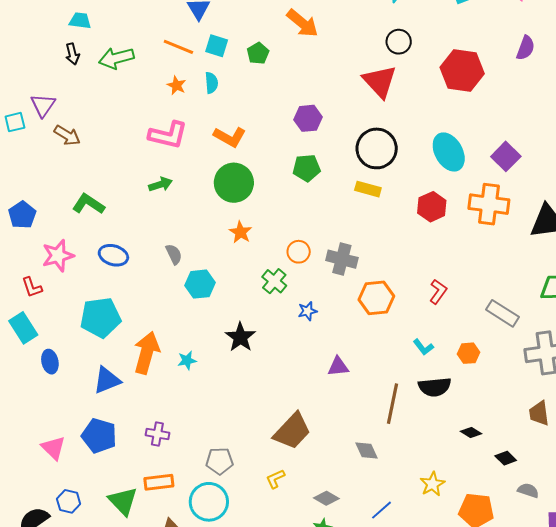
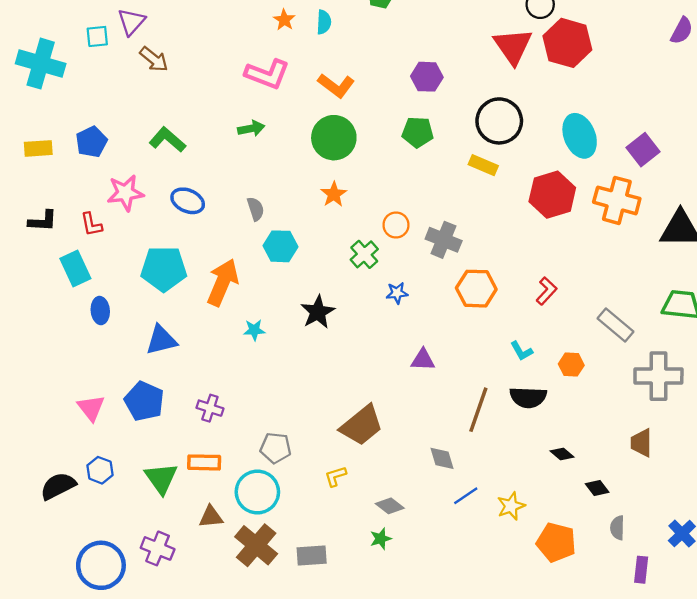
red hexagon: (462, 71) -> (567, 43), moved
red hexagon: (432, 207) -> (552, 195), size x1.4
orange arrow: (147, 353) -> (223, 282), moved
gray semicircle: (528, 490) -> (617, 528), turned -115
blue line: (381, 510) -> (466, 496), moved

